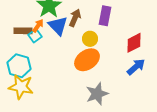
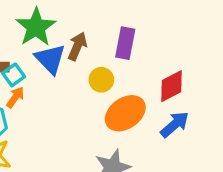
orange arrow: (38, 26) -> (15, 97), moved
orange ellipse: (87, 60) -> (125, 113), moved

